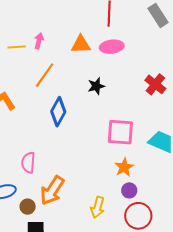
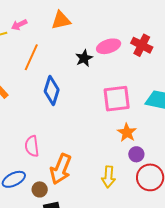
pink arrow: (39, 41) -> (19, 25), turned -119
pink ellipse: (112, 47) -> (109, 46), moved

